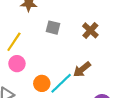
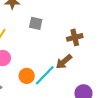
brown cross: (90, 30) -> (75, 37), moved, turned 35

